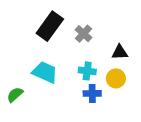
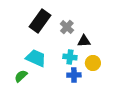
black triangle: (120, 52) -> (84, 41), moved
green semicircle: (15, 95) -> (21, 76), moved

